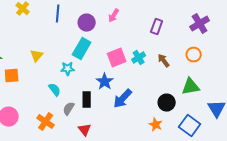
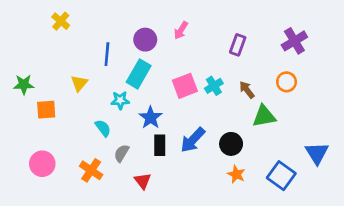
blue line: (58, 14) -> (107, 54), moved
blue star: (105, 82) -> (151, 118), moved
green triangle: (191, 87) -> (264, 116), moved
black rectangle: (87, 100) -> (160, 145), moved
black circle: (167, 103) -> (231, 144), moved

